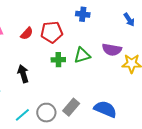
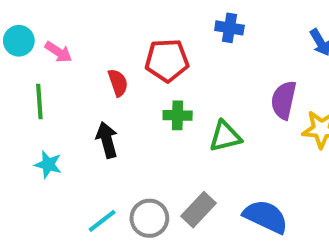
red semicircle: (27, 34) -> (118, 83), moved, turned -64
purple semicircle: (112, 50) -> (284, 100), turned 90
green triangle: (82, 55) -> (225, 136), moved

